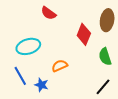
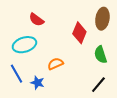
red semicircle: (48, 13) -> (36, 20), moved

